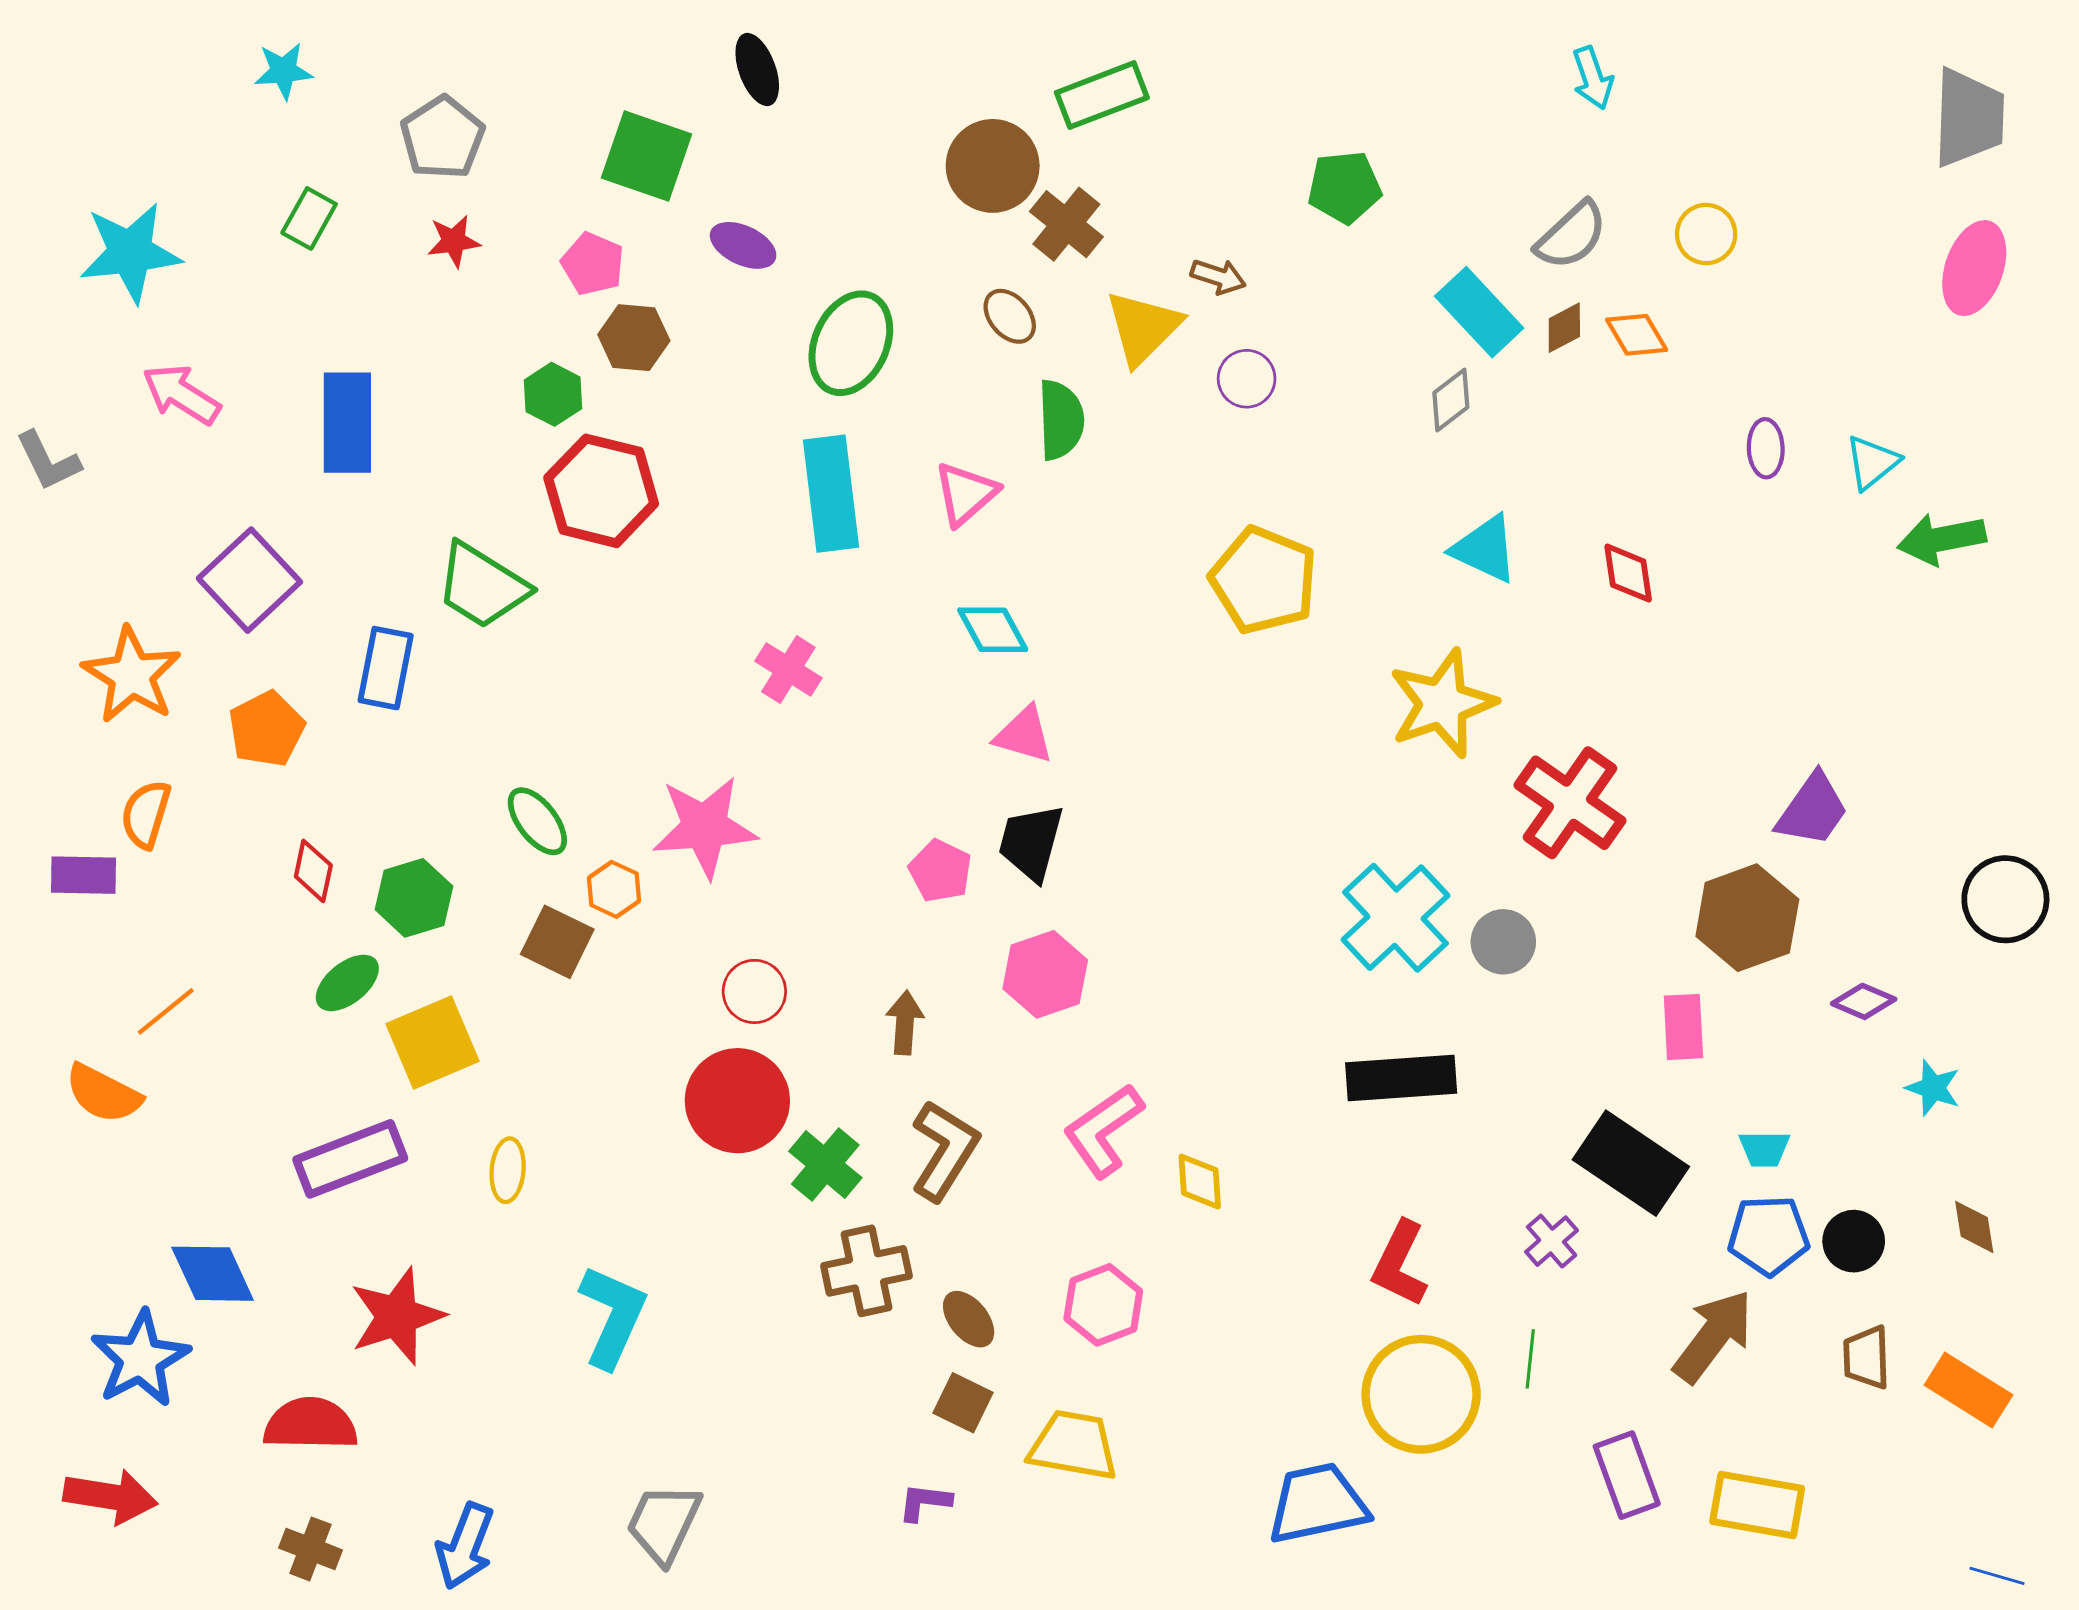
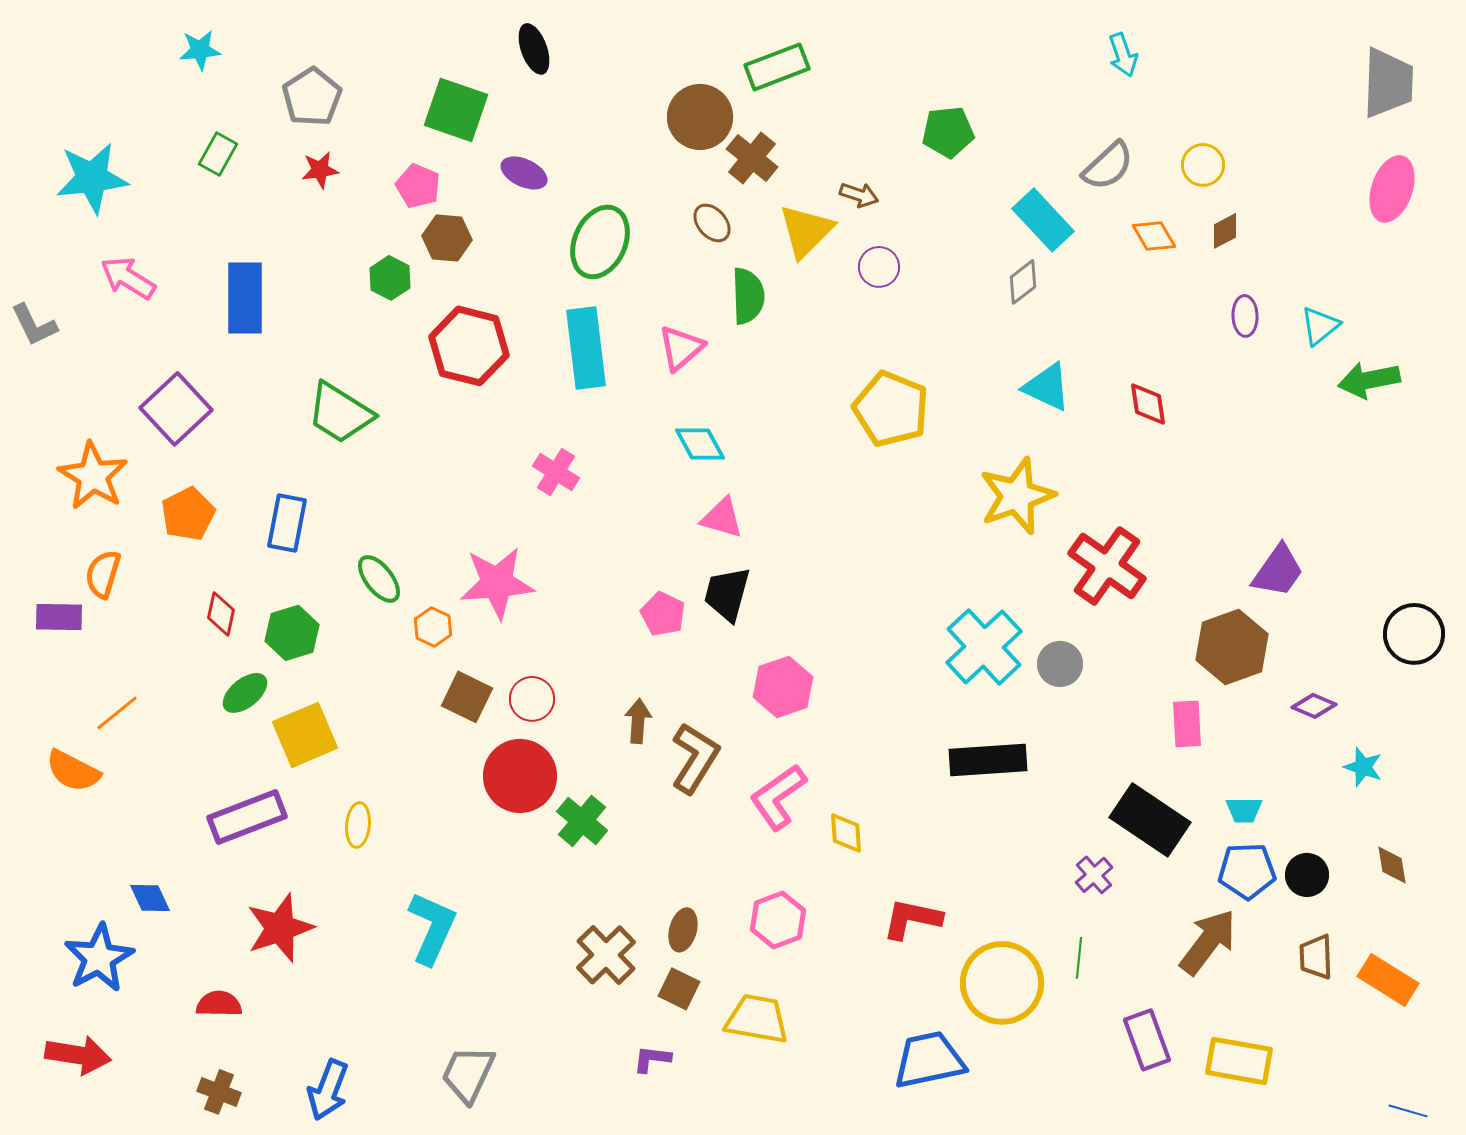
brown diamond: (1564, 328) -> (1225, 231), moved
red hexagon: (601, 491) -> (469, 346), moved
blue rectangle: (386, 668) -> (287, 523), moved
brown square: (557, 942) -> (467, 697), moved
pink hexagon: (1045, 974) -> (783, 687), moved
brown L-shape: (944, 1150) -> (695, 758), moved
red L-shape: (1400, 1264) -> (912, 919), moved, turned 76
brown cross: (866, 1271) -> (606, 955), moved, turned -32
blue diamond: (213, 1274) -> (150, 898), size x0.7
brown ellipse: (969, 1319) -> (683, 930), turned 54
red semicircle: (310, 1424) -> (219, 1004), size x0.7

